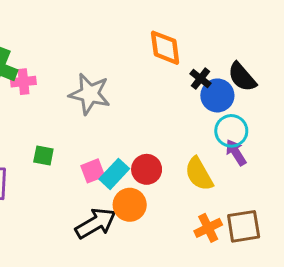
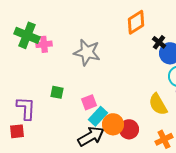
orange diamond: (165, 48) -> (136, 22), turned 65
red circle: (147, 169) -> (129, 129), moved
cyan rectangle: (114, 174) -> (98, 116), moved

